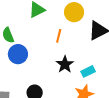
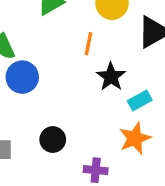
black star: (65, 64) -> (111, 77), moved

